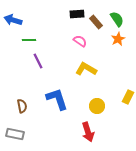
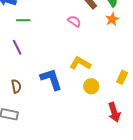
purple line: (38, 61) -> (17, 47), moved
yellow L-shape: (86, 69) -> (80, 63), moved
red arrow: (88, 132) -> (114, 112), moved

